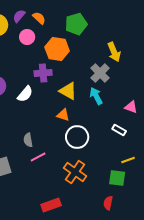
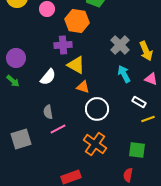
yellow arrow: (114, 52) -> (146, 51), moved
yellow triangle: (68, 91) -> (76, 65), moved
white semicircle: (25, 94) -> (48, 77), moved
cyan arrow: (96, 96) -> (124, 74), moved
yellow line: (128, 160) -> (148, 119), moved

